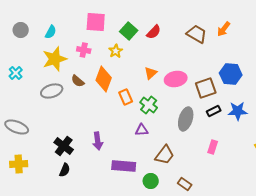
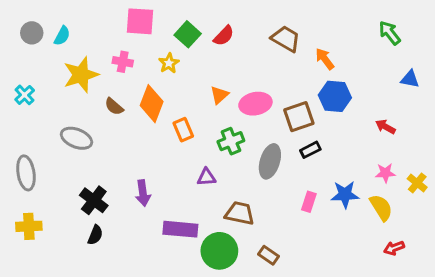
orange arrow: (224, 29) -> (325, 59), moved, turned 105
cyan semicircle: (51, 32) -> (62, 36), moved
gray ellipse: (52, 91) -> (76, 138), moved, turned 40
green cross: (149, 105) -> (231, 141), moved, turned 30
blue star: (238, 111) -> (345, 195), moved
gray ellipse: (17, 127) -> (26, 173), turned 60
brown trapezoid: (165, 155) -> (240, 213), turned -115
green circle: (151, 181) -> (219, 251), size x1.6

